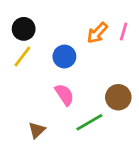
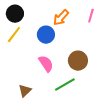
orange arrow: (97, 33) -> (61, 18), moved
brown circle: (118, 97) -> (78, 61), moved

